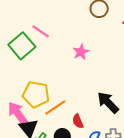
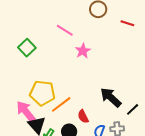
pink line: (41, 31) -> (65, 30), moved
green square: (22, 46) -> (27, 48), size x0.7

